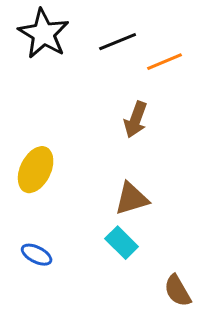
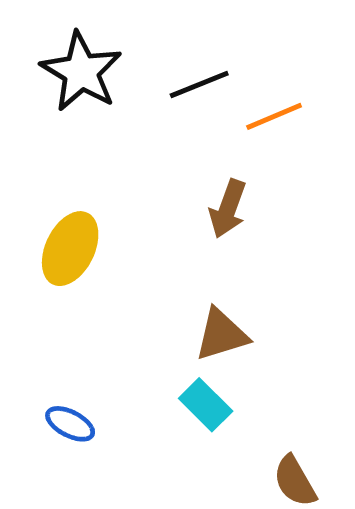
yellow ellipse: (36, 170) -> (70, 249), moved

